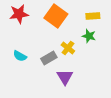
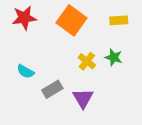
green star: (89, 36) -> (114, 57), moved
gray rectangle: (49, 58) -> (52, 89), moved

